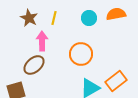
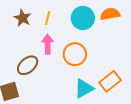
cyan circle: (89, 18) -> (83, 18), size x1.5
pink arrow: (42, 41) -> (48, 44), moved

